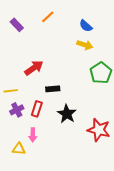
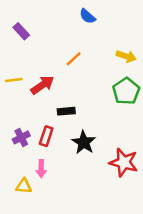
orange line: (48, 17) -> (74, 59), moved
blue semicircle: (86, 26) -> (87, 16), moved
yellow arrow: (85, 45) -> (126, 56), moved
yellow line: (11, 91) -> (14, 80), moved

